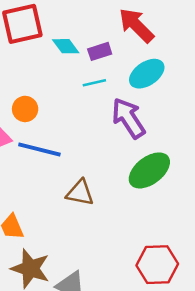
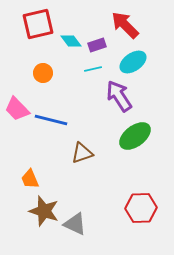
orange circle: (25, 109) -> (43, 73), moved
brown triangle: (80, 193) -> (82, 153), turned -30

